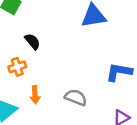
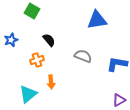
gray semicircle: (76, 97) -> (83, 56), moved

